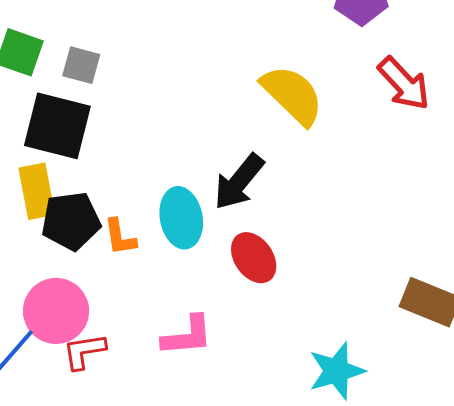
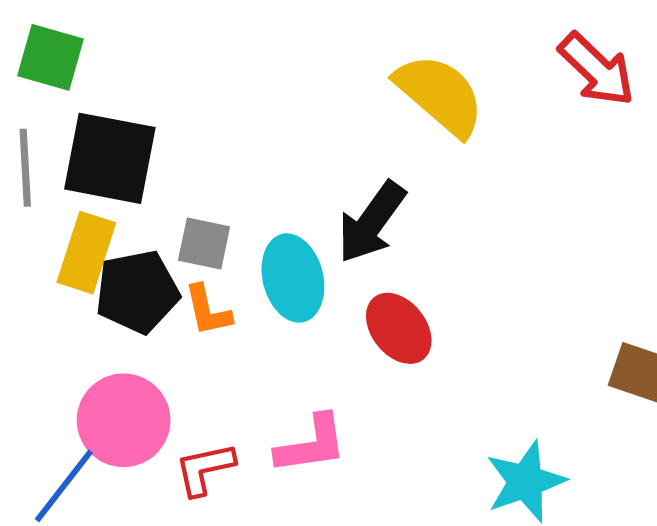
gray square: (81, 65) -> (204, 244), moved
yellow rectangle: (37, 191) -> (86, 253), turned 32
red L-shape: (84, 351) -> (205, 469), moved

